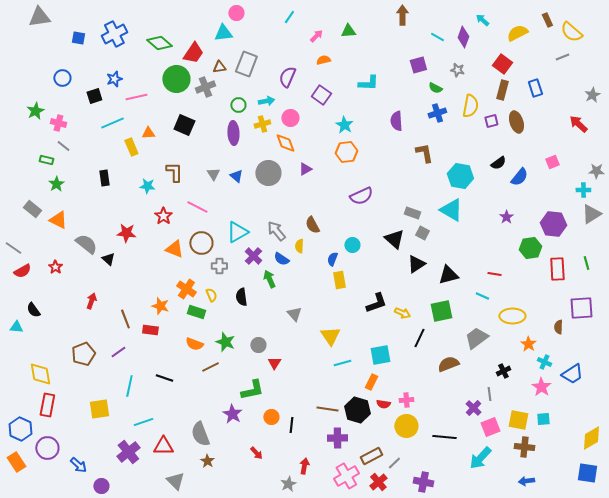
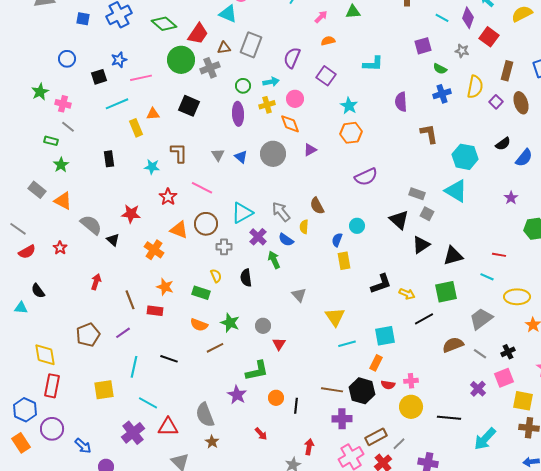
cyan triangle: (223, 33) -> (228, 14), turned 30
red square: (502, 64) -> (489, 37), moved
purple square: (491, 121) -> (496, 102), turned -32
orange cross: (186, 289) -> (154, 250), moved
black line: (419, 338) -> (424, 319), turned 36
gray line: (489, 394) -> (480, 354), moved, turned -48
cyan line: (143, 422) -> (148, 403), turned 48
pink square: (490, 427) -> (504, 378), moved

